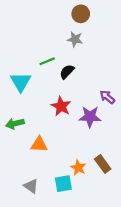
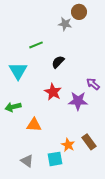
brown circle: (81, 14) -> (79, 12), moved
gray star: (75, 39) -> (65, 24), moved
green line: (47, 61) -> (36, 45), moved

